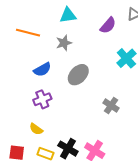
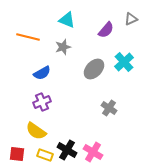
cyan triangle: (68, 15) -> (67, 20), turned 30
gray ellipse: (78, 75) -> (94, 69), moved
yellow semicircle: (36, 129) -> (36, 131), size x1.5

